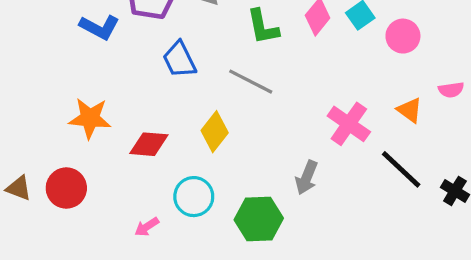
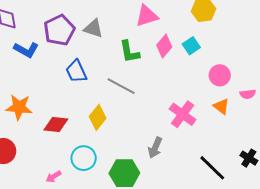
pink circle: (403, 36) -> (220, 75), moved
black line: (401, 169) -> (212, 168), moved

